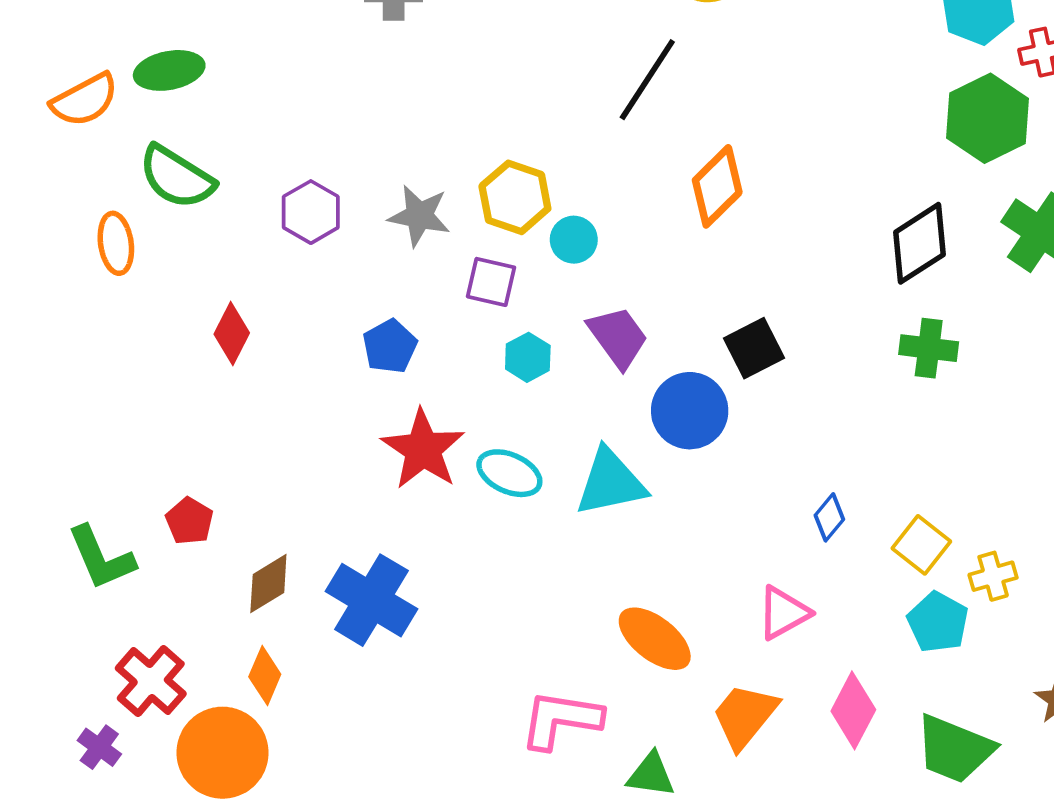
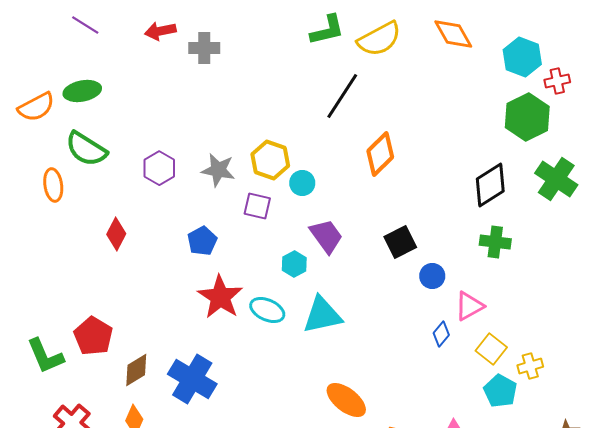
cyan hexagon: (528, 357) -> (294, 264), moved
blue circle: (690, 411) -> (432, 276), moved, size x0.6
red pentagon: (189, 521) -> (93, 336), size x1.5
pink triangle: (783, 613) -> (469, 306), moved

